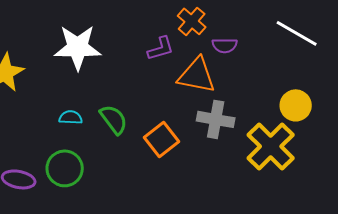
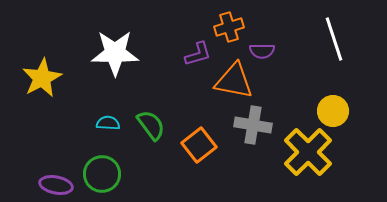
orange cross: (192, 21) -> (229, 27), turned 32
white line: (297, 33) -> (334, 39), turned 42

